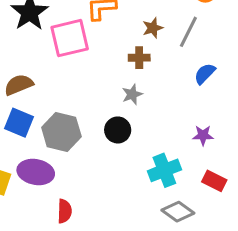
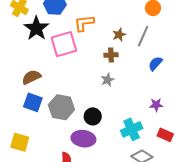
black circle: (118, 130) -> (93, 116), moved
purple ellipse: (36, 172) -> (83, 139), moved

